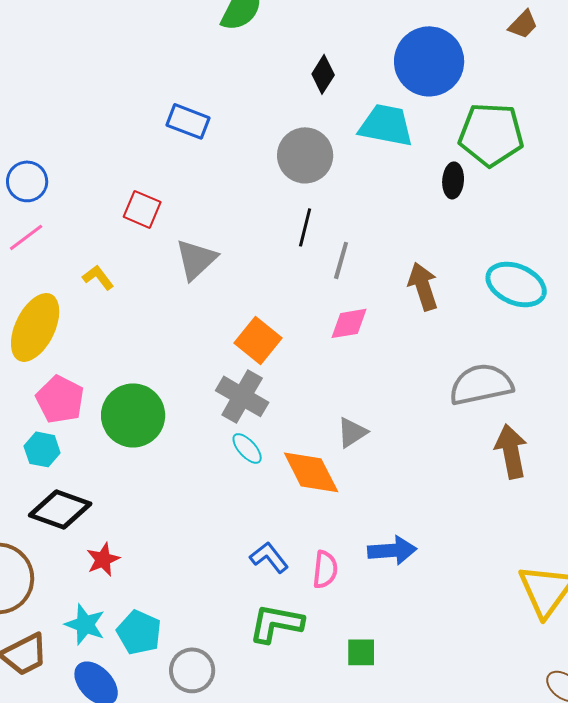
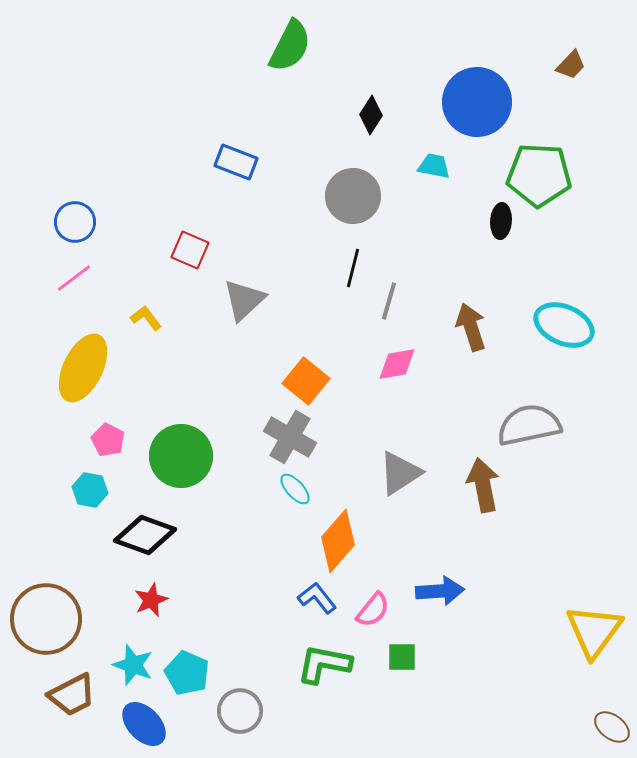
cyan trapezoid: (386, 125) -> (434, 166), size x0.6
pink pentagon: (60, 399) -> (108, 440), size x0.7
gray triangle: (352, 432) -> (400, 473), size x1.4
brown arrow: (511, 451) -> (483, 485), moved
orange diamond: (311, 472) -> (338, 541), moved, turned 68
black diamond: (60, 509) -> (145, 535), moved
pink semicircle: (325, 569) -> (373, 610), turned 33
green square: (361, 652) -> (402, 657), moved

